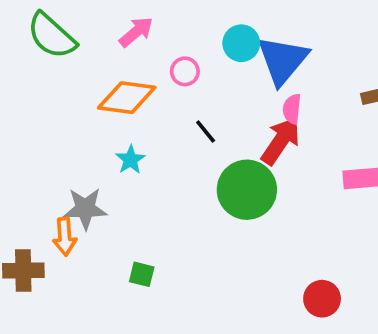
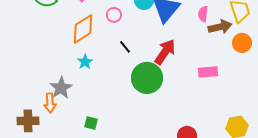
orange diamond: (127, 98) -> (83, 29), turned -40
pink semicircle: (292, 109) -> (203, 14), moved
gray star: (85, 209) -> (61, 88), turned -30

